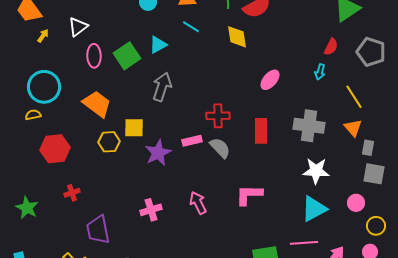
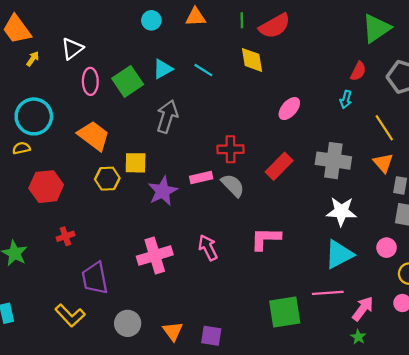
cyan line: (191, 27) -> (203, 70), moved
red rectangle: (261, 131) -> (279, 166), turned 45
pink cross: (151, 210) -> (155, 256), size x1.4

